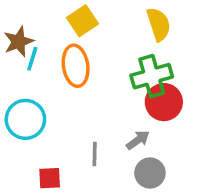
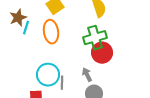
cyan circle: (25, 119) -> (48, 75), moved
gray arrow: (138, 140) -> (87, 75), turned -80

